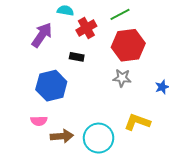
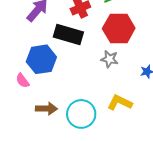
black rectangle: (77, 57) -> (68, 34), size x2.0
pink semicircle: (39, 121) -> (23, 81), moved, turned 49

